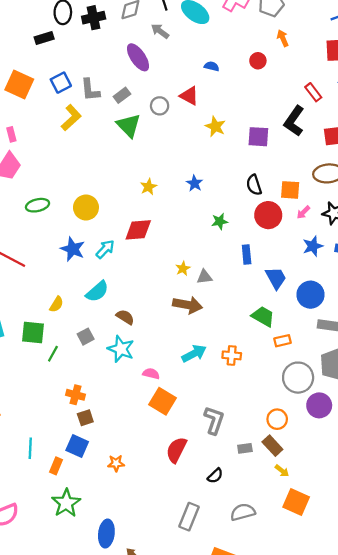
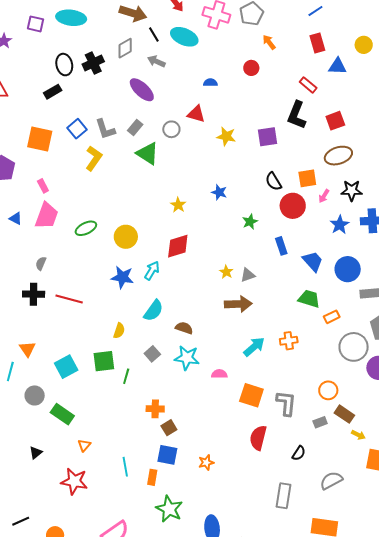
green ellipse: (37, 205) -> (86, 228), moved
orange square: (162, 401) -> (251, 395), moved
orange circle: (277, 419) -> (328, 390), moved

